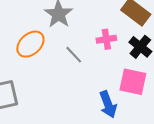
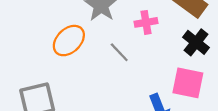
pink cross: (106, 39) -> (146, 22), moved

